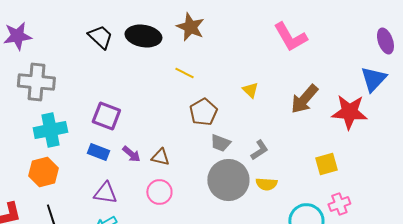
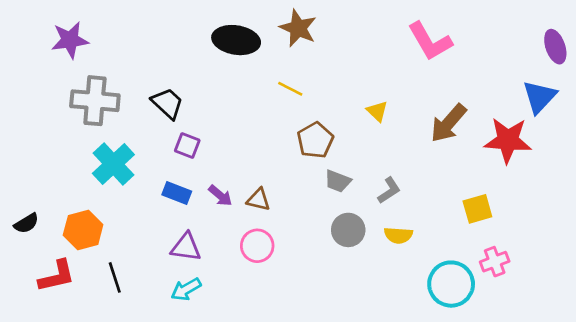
black trapezoid: (100, 37) -> (168, 103), moved
purple square: (106, 116) -> (187, 146), size x0.7
cyan cross: (50, 130) -> (113, 164), turned -32
orange hexagon: (43, 172) -> (83, 230), moved
gray circle: (228, 180) -> (348, 230), size x0.6

